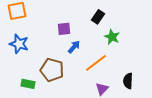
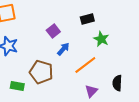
black rectangle: (98, 17) -> (87, 19), turned 40
purple square: (64, 29) -> (53, 31), turned -32

